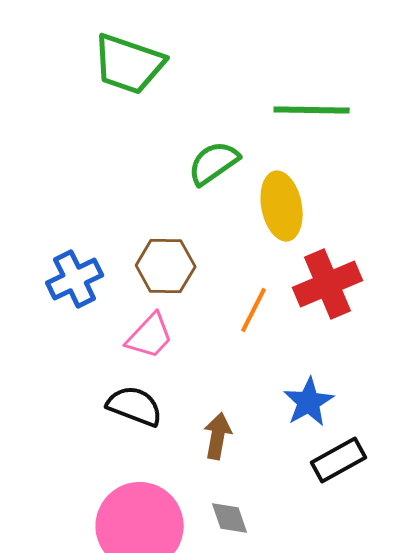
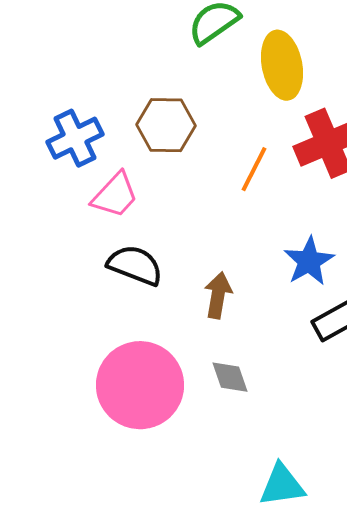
pink trapezoid: (150, 336) -> (115, 195), moved

